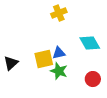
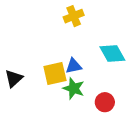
red circle: (93, 79) -> (105, 102), moved

